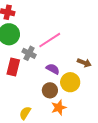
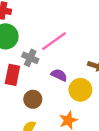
brown circle: (50, 90) -> (33, 99), moved

